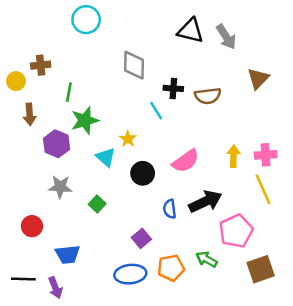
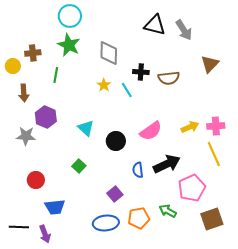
green star: (85, 120) -> (69, 45), moved, turned -30
yellow star: (128, 139) -> (104, 85), moved
yellow arrow: (234, 156) -> (190, 127), turned 66
gray star: (60, 187) -> (26, 136), moved
red circle: (32, 226) -> (36, 180), moved

